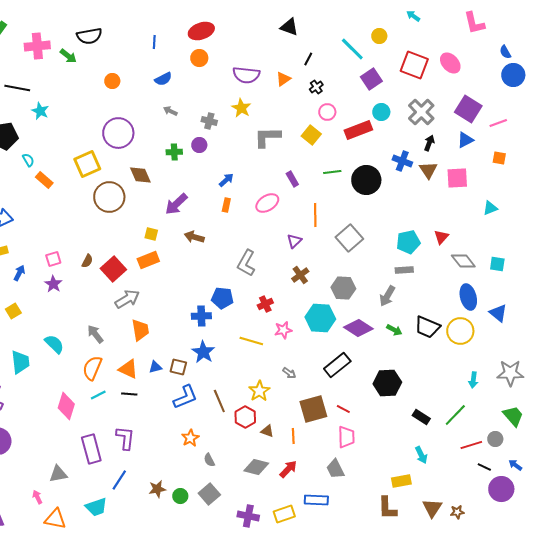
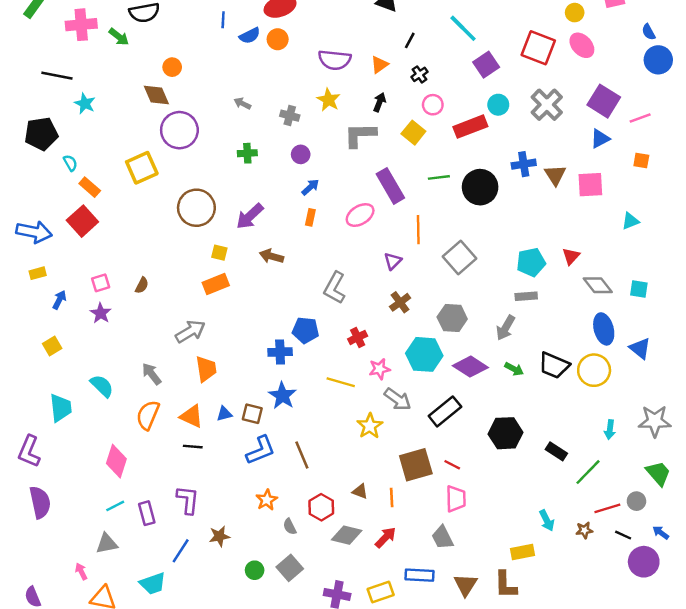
yellow circle: (379, 36) -> (575, 13), moved
blue semicircle: (163, 79) -> (250, 36), moved
black arrow: (429, 143) -> (379, 102), moved
purple circle: (199, 145) -> (301, 154), moved
blue cross: (402, 161) -> (524, 164), turned -30
brown diamond: (140, 175) -> (156, 95), moved
purple rectangle: (292, 179) -> (390, 186), size x1.8
brown circle: (109, 197) -> (196, 208), moved
red square: (113, 269) -> (82, 221), moved
gray arrow: (289, 373) -> (398, 399), moved, size x1.6
yellow star: (259, 391) -> (370, 426), moved
cyan line: (98, 395) -> (115, 506), moved
red hexagon: (245, 417) -> (321, 507), moved
black rectangle: (421, 417) -> (556, 451), moved
purple rectangle: (91, 449) -> (147, 513), size x0.7
brown star: (157, 489) -> (219, 536), moved
brown triangle: (432, 508) -> (466, 585), moved
brown star: (457, 512) -> (584, 530), moved

